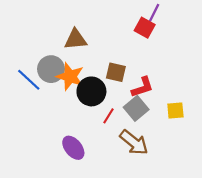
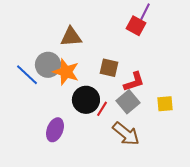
black circle: (91, 91) -> (86, 100), moved
purple ellipse: (73, 148) -> (55, 130), moved, turned 60

